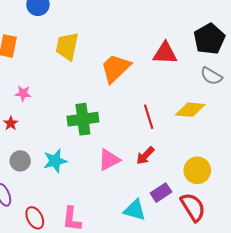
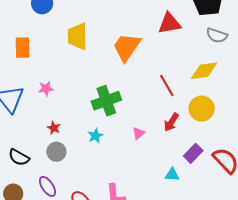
red star: (11, 123) -> (54, 128), moved
pink triangle: (109, 160) -> (139, 133), size x0.6
cyan star: (55, 161) -> (95, 136), moved, size x0.7
yellow circle: (197, 170) -> (202, 109), moved
cyan triangle: (135, 210) -> (172, 175), size x0.7

